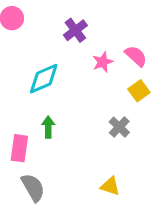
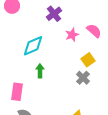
yellow square: (139, 91) -> (88, 60), moved
green arrow: (48, 127) -> (40, 71), moved

